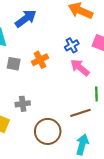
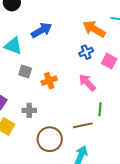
blue cross: (72, 45) -> (86, 52), moved
orange cross: (40, 60) -> (49, 81), moved

